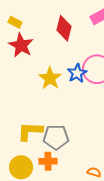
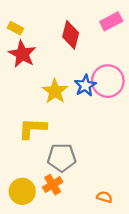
yellow L-shape: (30, 131) -> (32, 128), moved
orange cross: (48, 161) -> (53, 185), turned -30

